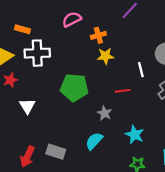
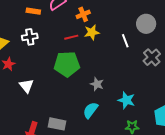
orange rectangle: (22, 29) -> (33, 11), moved
white cross: (37, 53) -> (30, 37), size x0.7
red line: (123, 91) -> (71, 37), moved

